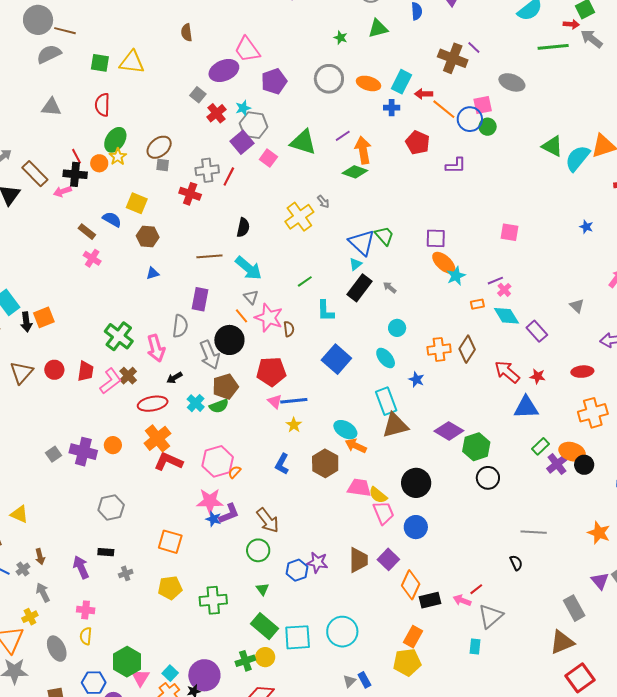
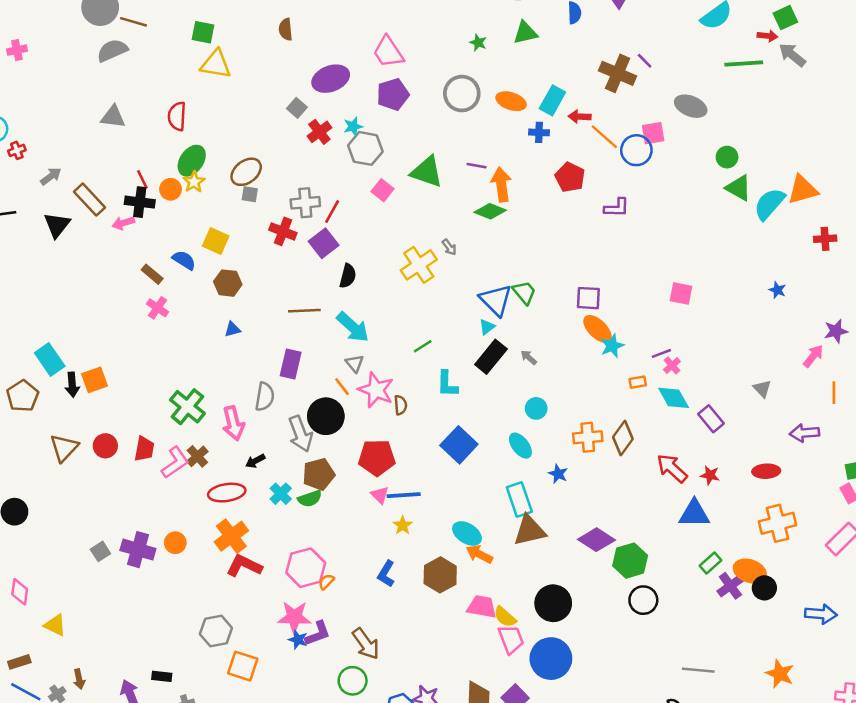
pink trapezoid: (247, 49) -> (388, 52), moved
green square: (100, 63) -> (203, 32), moved
green circle: (488, 127) -> (727, 157), moved
purple line: (343, 136) -> (477, 166), turned 42
purple square: (242, 142) -> (324, 243), moved
gray hexagon: (111, 507) -> (216, 631), moved
blue circle: (416, 527) -> (551, 659), size x1.4

